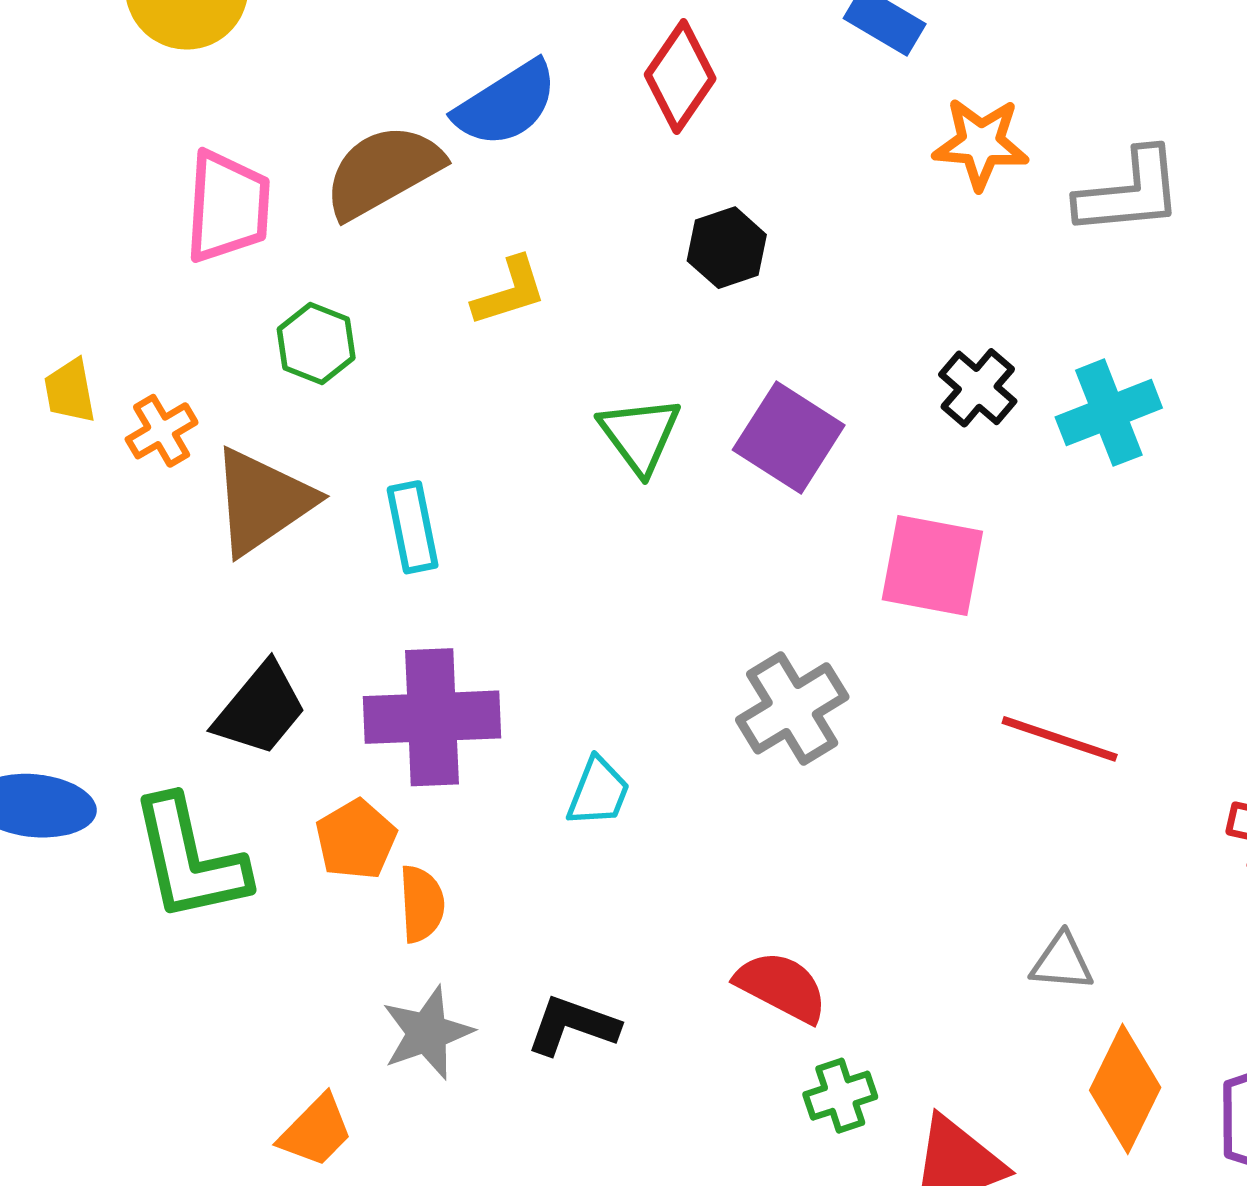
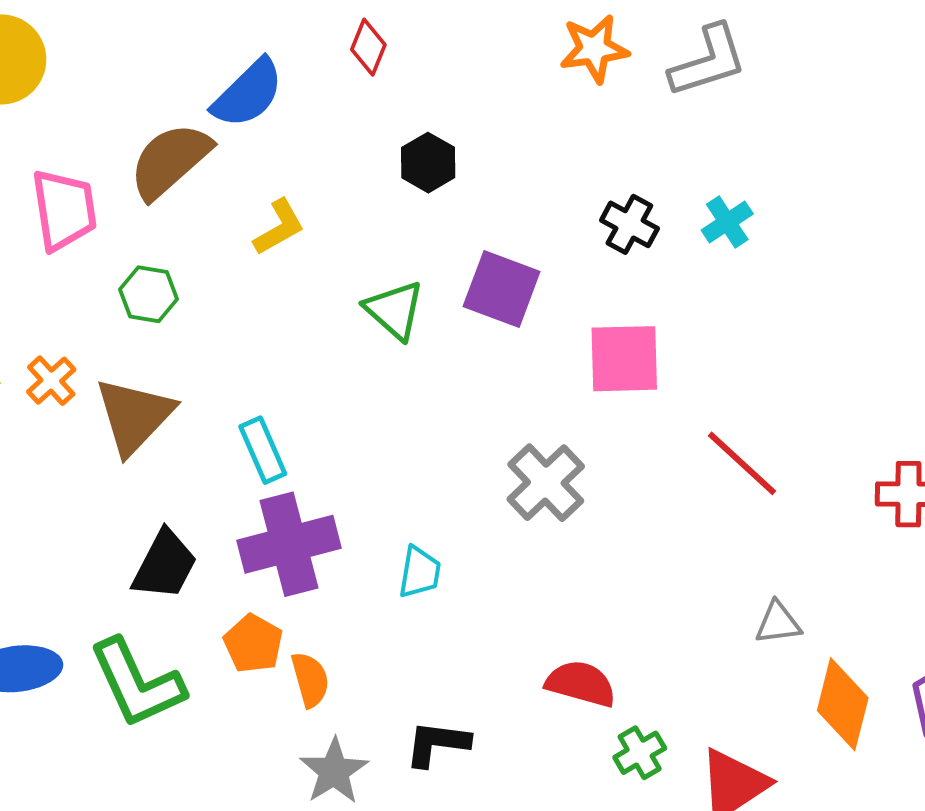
red diamond: (680, 77) -> (368, 47), size x0.7
cyan cross: (1109, 413) -> (727, 222), size x0.7
cyan rectangle: (413, 527) -> (263, 450), moved
red line: (1060, 739) -> (742, 463), turned 36

